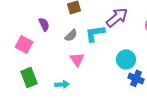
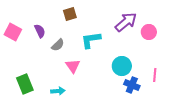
purple arrow: (117, 17) -> (126, 22), moved
gray semicircle: (71, 35) -> (58, 45), moved
pink square: (24, 44) -> (13, 32), moved

